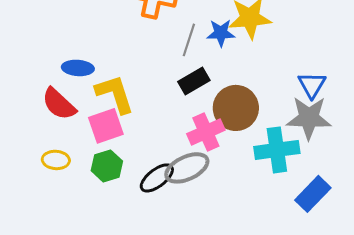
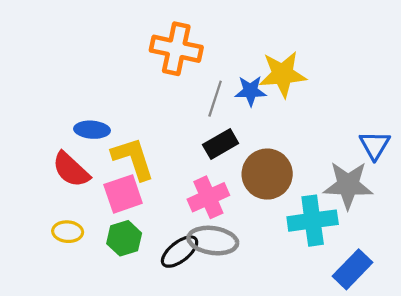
blue triangle: (312, 85) -> (375, 145), moved
pink cross: (206, 132) -> (208, 197), moved
gray ellipse: (187, 168) -> (213, 241), turned 33

